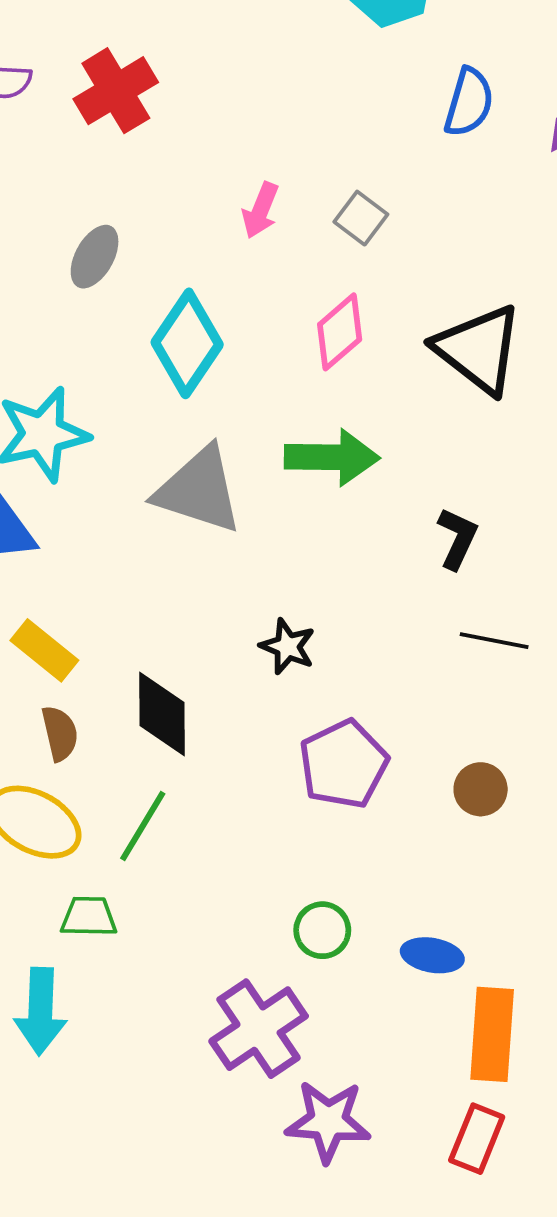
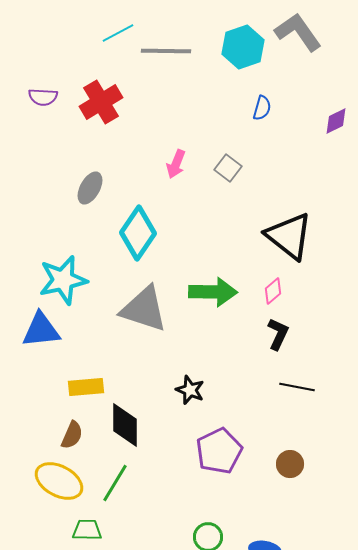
blue semicircle: (469, 102) -> (262, 108), moved, size x0.7
pink diamond: (340, 332) -> (273, 291), moved, size x0.7
yellow rectangle: (44, 650) -> (86, 387), moved, turned -44
brown semicircle: (60, 733) -> (72, 435), turned 36

